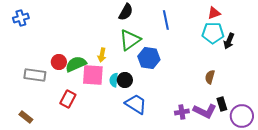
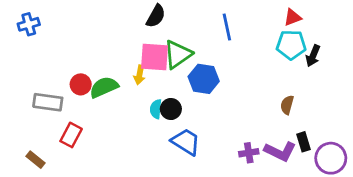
black semicircle: (126, 12) -> (156, 16), moved
pink square: (93, 75) -> (154, 57), moved
red rectangle: (68, 99) -> (71, 135), moved

